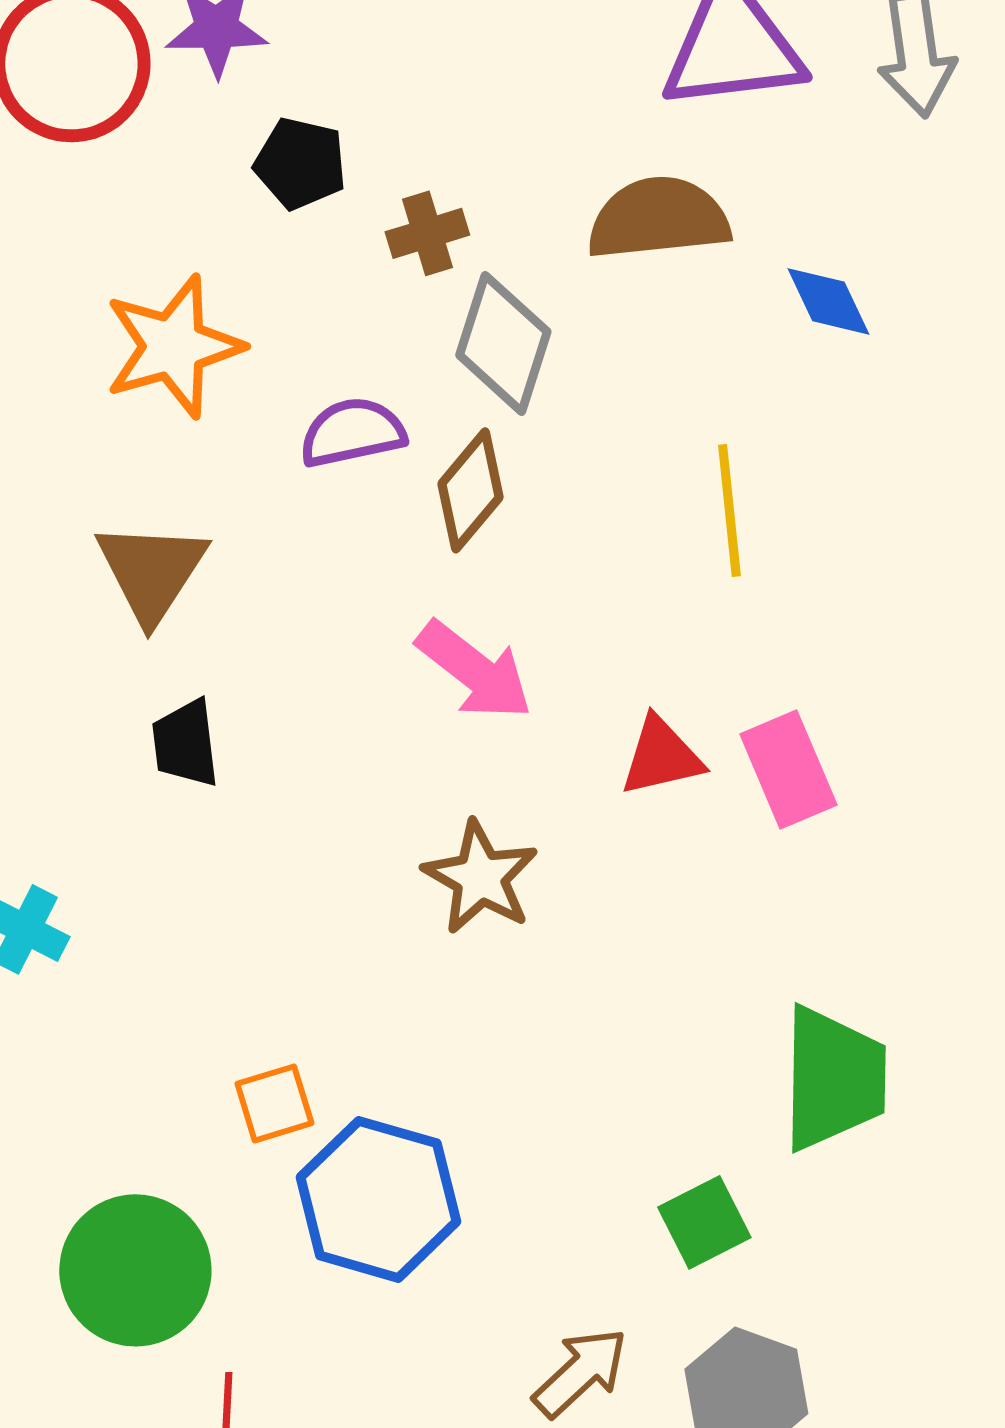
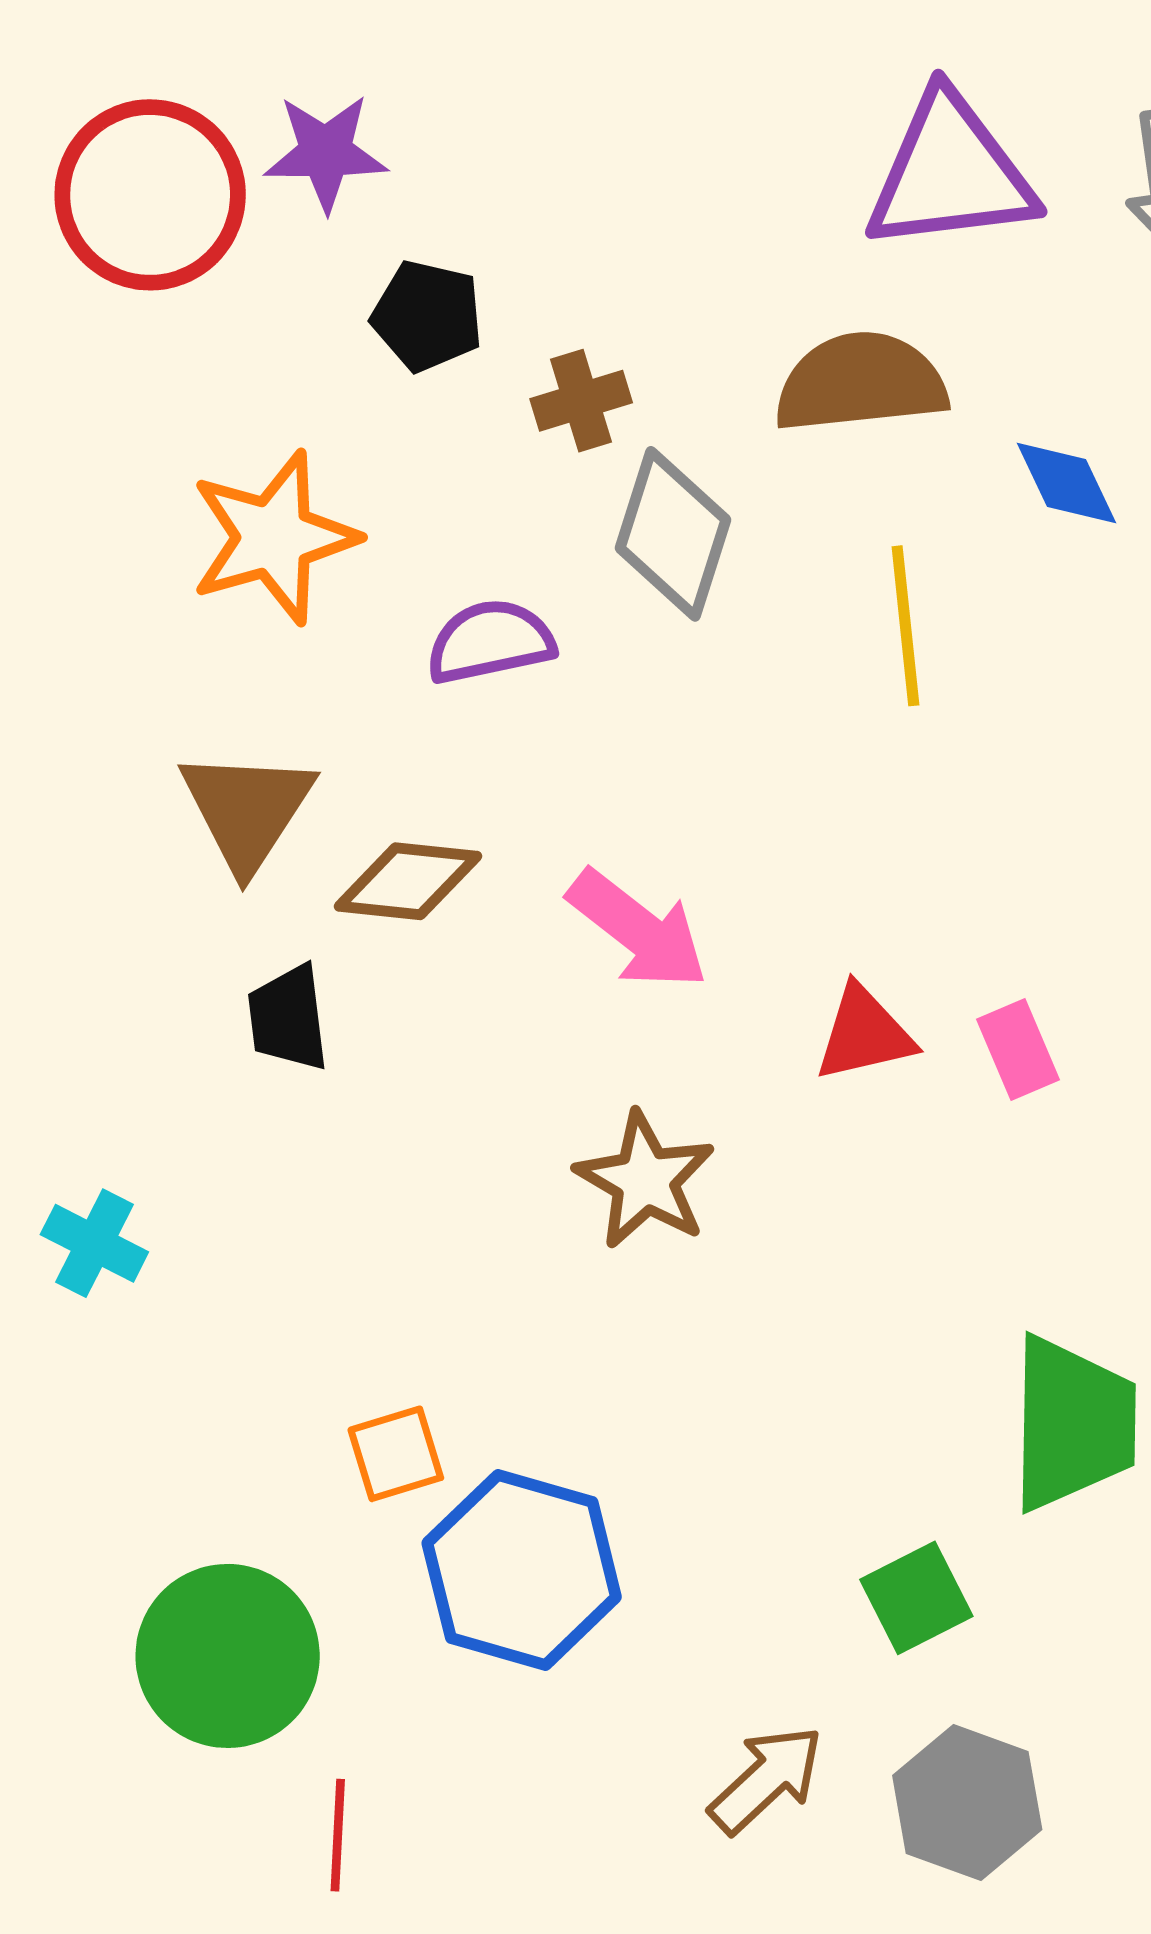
brown diamond: (470, 490) -> (408, 881), moved, turned 56
yellow line: (729, 510) -> (905, 626), moved
pink rectangle: (788, 769) -> (1018, 1050), size x0.7

